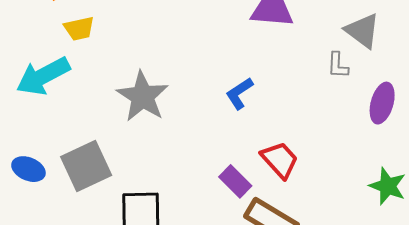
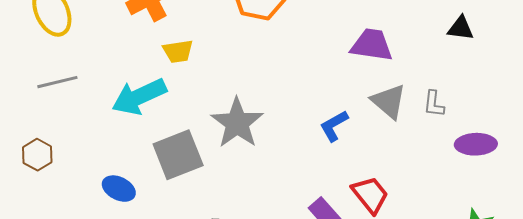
gray triangle: (362, 31) -> (389, 101), moved
purple ellipse: (382, 103) -> (476, 144), turned 69
gray square: (86, 166) -> (178, 155), moved

